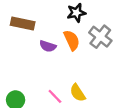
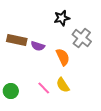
brown rectangle: (23, 24) -> (17, 40), moved
orange semicircle: (72, 40) -> (63, 57), moved

